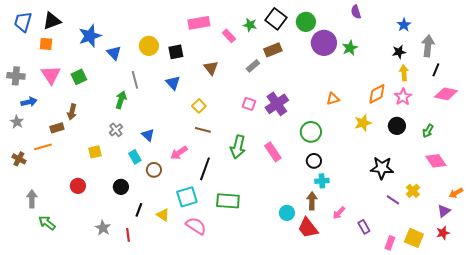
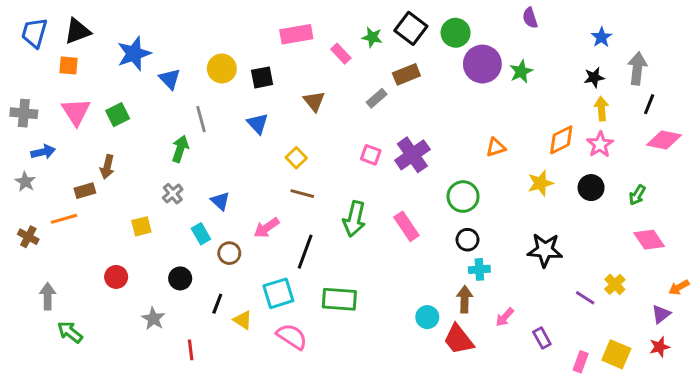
black star: (382, 168) -> (545, 250), moved
black line: (139, 210) -> (217, 304), moved
gray star: (103, 228) -> (153, 319), moved

